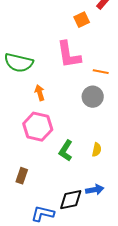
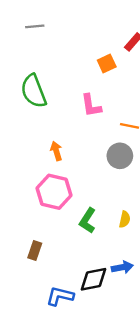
pink L-shape: (69, 55) -> (91, 105), size x0.7
green semicircle: (19, 63) -> (34, 91), moved, turned 56

